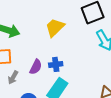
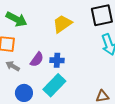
gray arrow: (13, 77) -> (13, 66), turned 80

